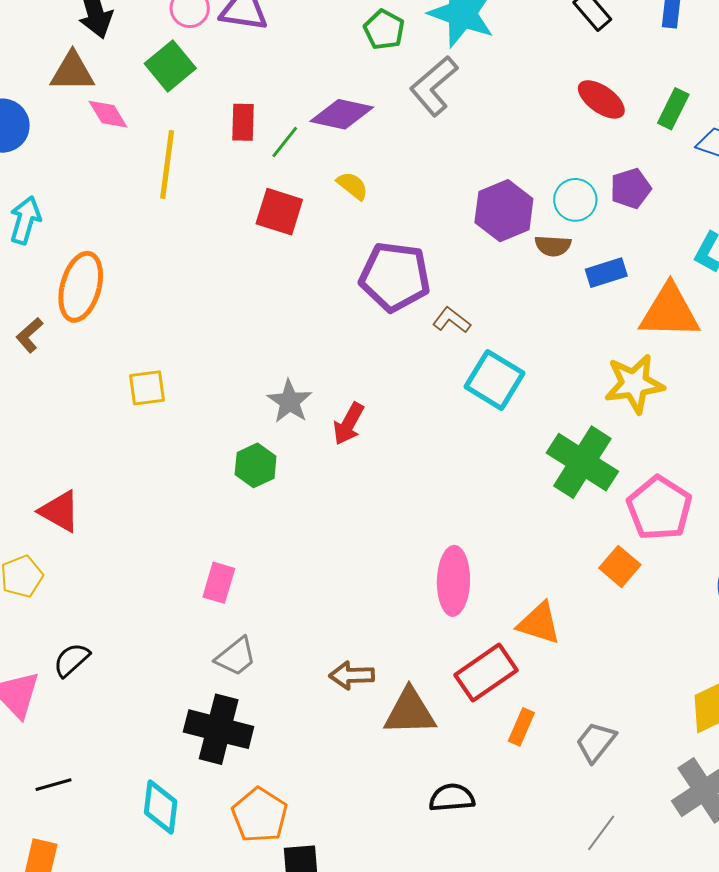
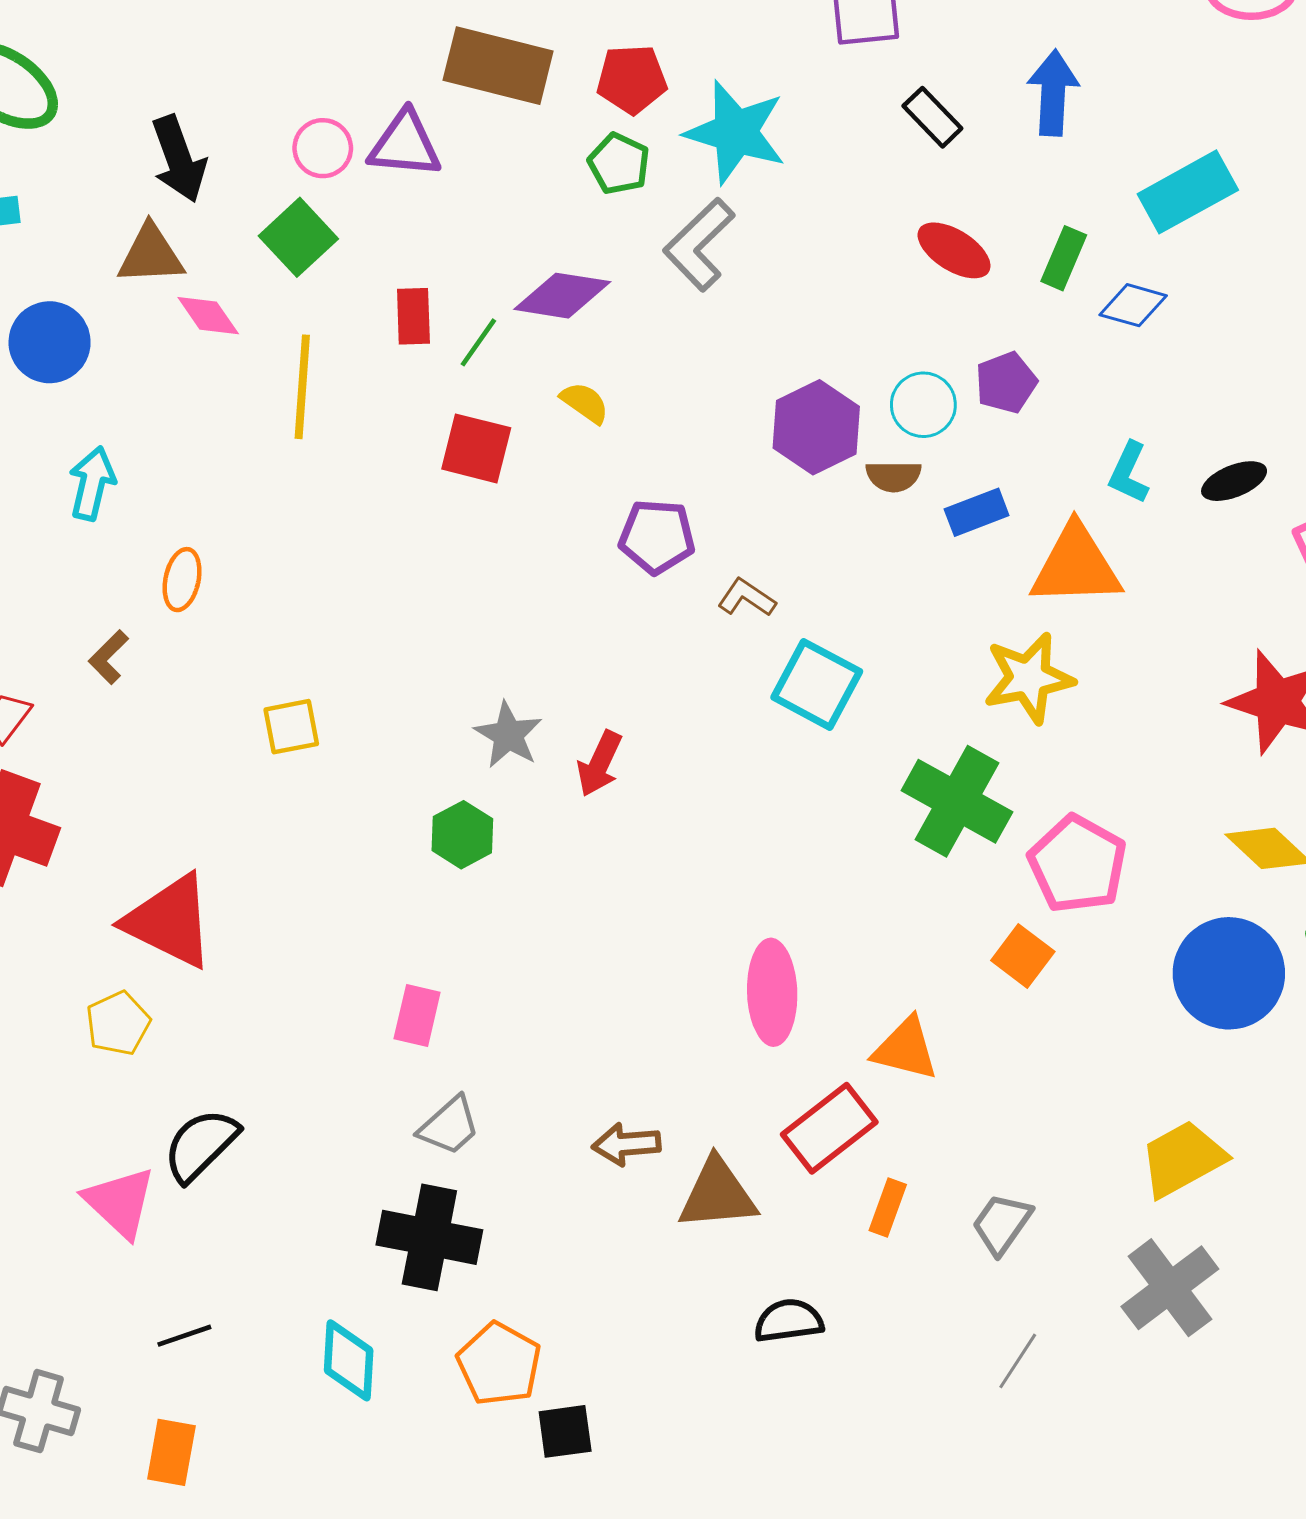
purple pentagon: (395, 277) -> (657, 537), size x0.7
orange ellipse: (81, 287) -> (182, 580), size x0.6
red triangle: (60, 511) -> (170, 921), size x1.5
black semicircle: (72, 660) -> (201, 1145), size x1.4

